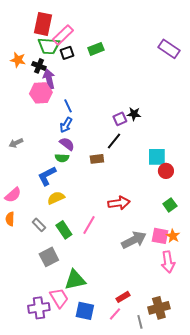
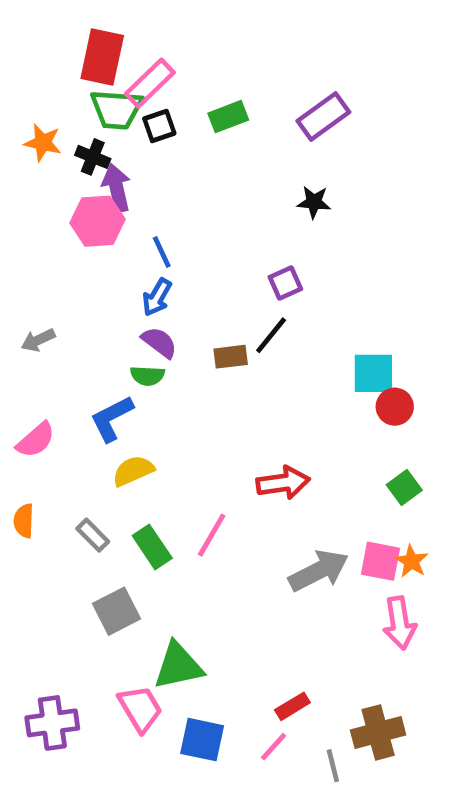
purple rectangle: (169, 49) -> (323, 117), moved, turned -70
black star: (134, 114) -> (314, 202), moved
brown rectangle: (97, 159) -> (231, 357), moved
pink semicircle: (13, 195) -> (36, 440), moved
purple cross: (39, 308) -> (52, 723), moved

